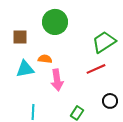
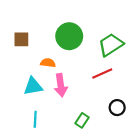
green circle: (55, 22) -> (69, 36), moved
cyan triangle: (25, 69) -> (33, 86), moved

